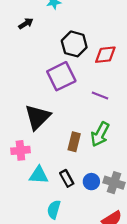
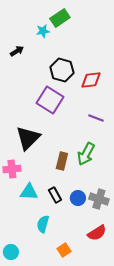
purple square: (61, 76) -> (50, 100), turned -32
purple line: (100, 96) -> (96, 118), moved

